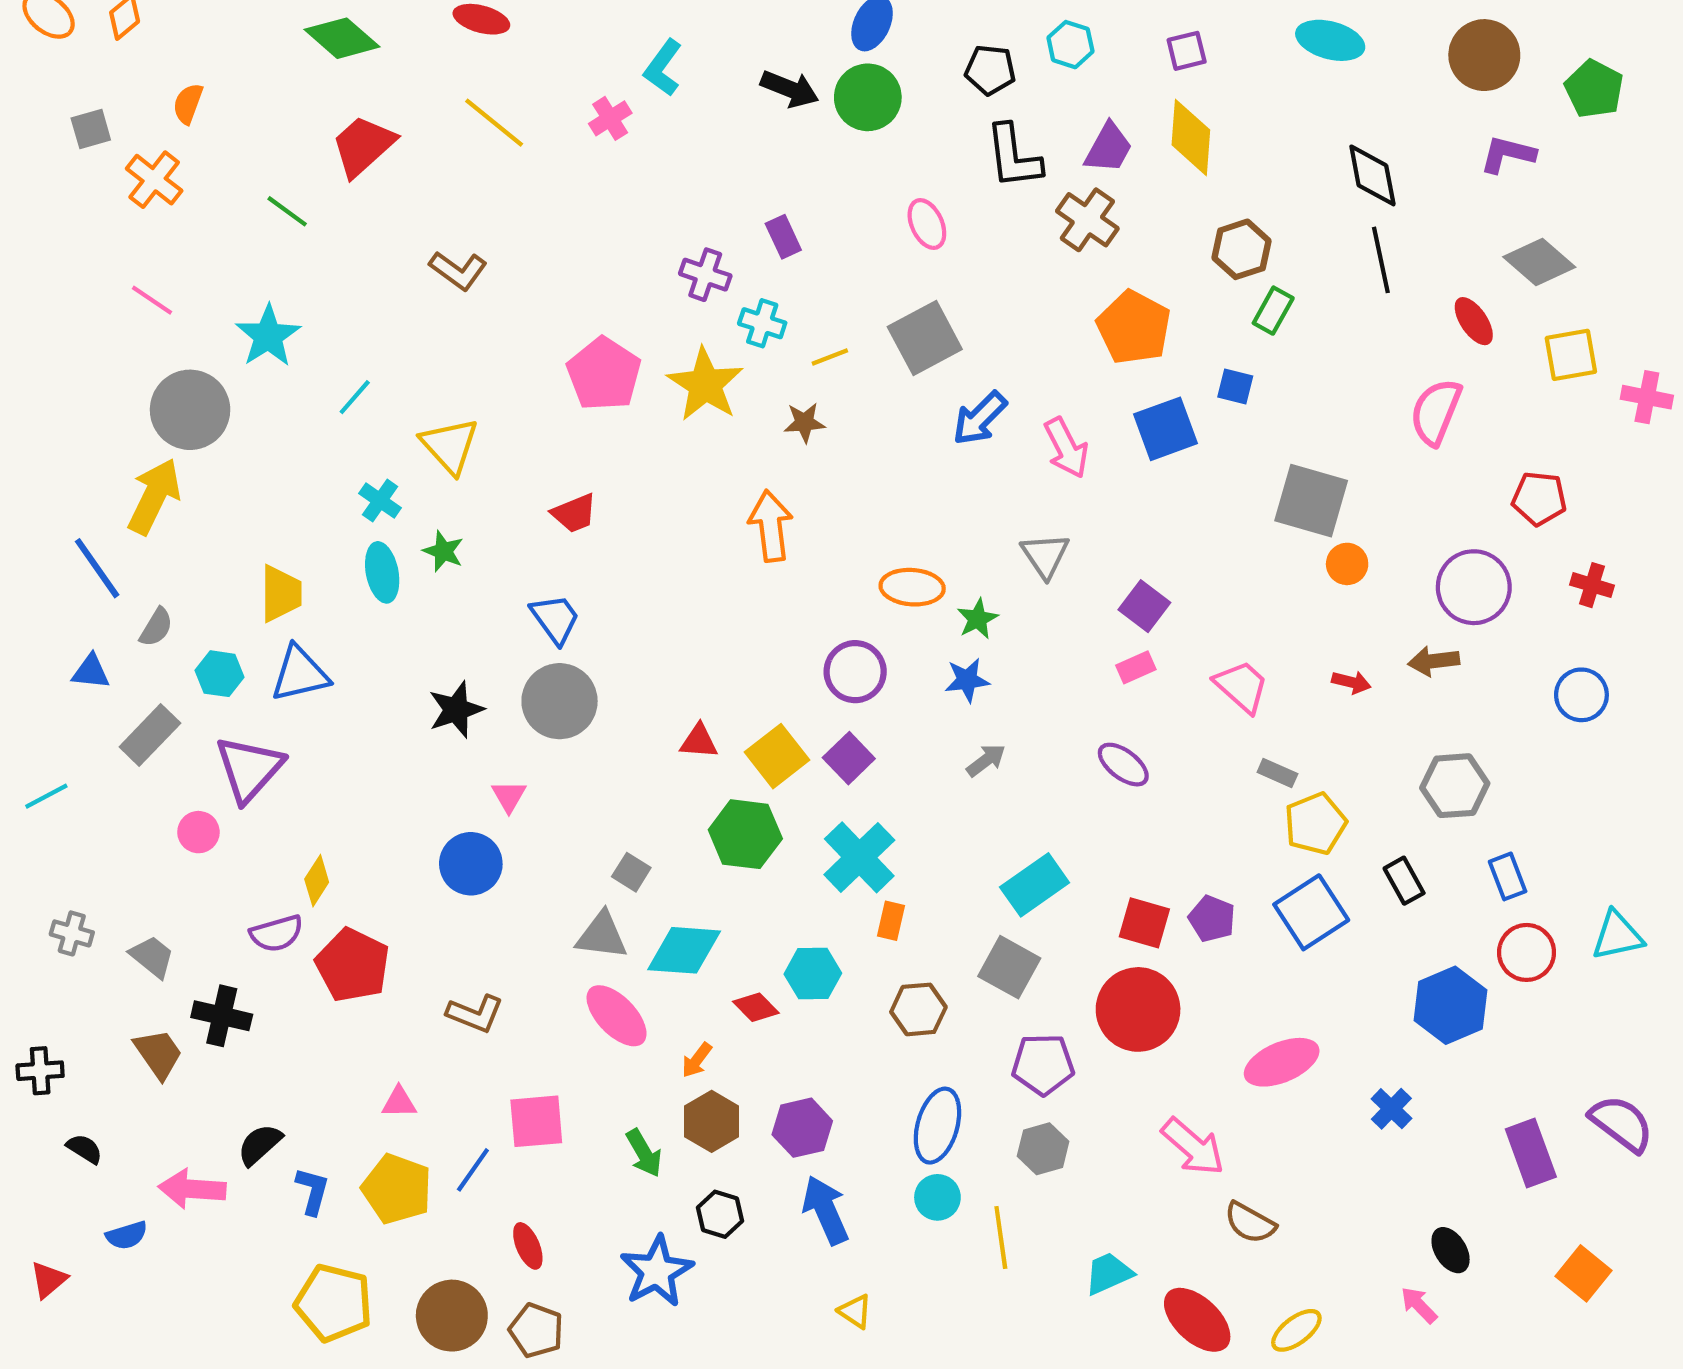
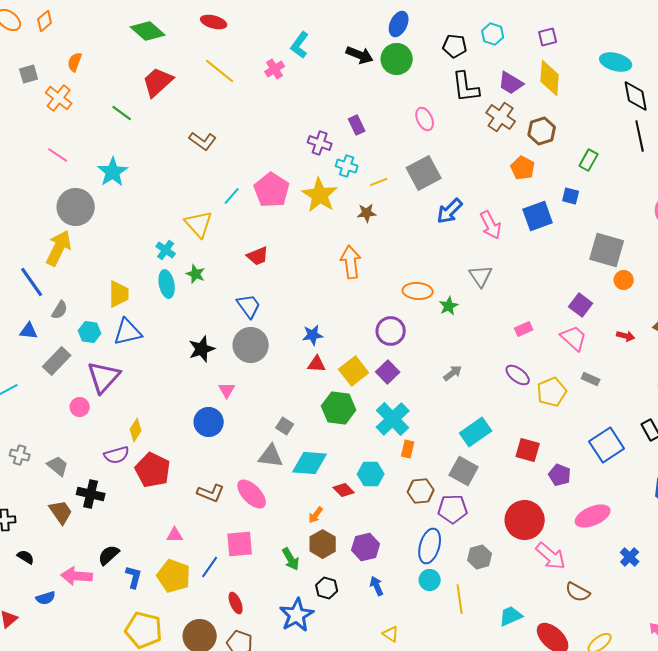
cyan ellipse: (1330, 40) -> (616, 62), moved
purple trapezoid: (1108, 148) -> (511, 83), turned 92
brown hexagon: (1242, 249) -> (542, 131), moved
orange pentagon: (1134, 327) -> (523, 168), size x0.7
cyan line: (355, 397) -> (232, 196), moved
purple square: (1144, 606) -> (581, 305), moved
blue star: (967, 680) -> (313, 335), moved
yellow pentagon: (1315, 824) -> (552, 392), moved
purple pentagon: (1212, 919) -> (560, 475), moved
red circle: (1138, 1009) -> (525, 520), moved
pink ellipse: (617, 1016) -> (252, 494), moved
purple pentagon: (1043, 1064) -> (453, 509), moved
blue cross: (1391, 1109) -> (630, 557), moved
blue arrow: (826, 1210) -> (377, 586), size x0.6

